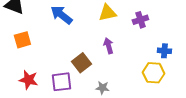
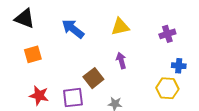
purple cross: (140, 20) -> (167, 34), moved

